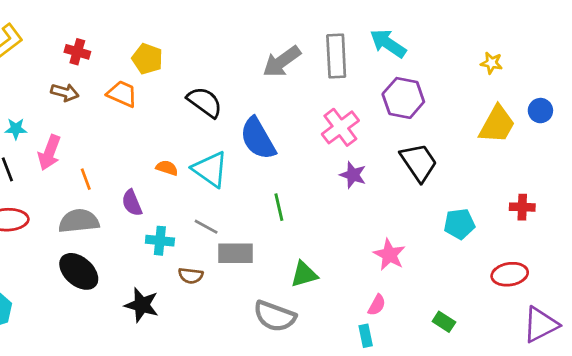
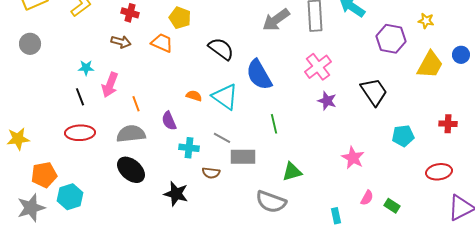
purple hexagon: (403, 98) -> (391, 39), moved
pink semicircle: (377, 305) -> (367, 198), moved

